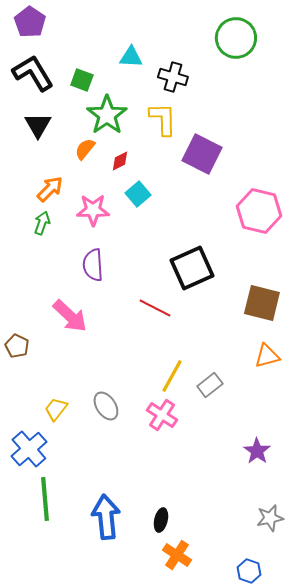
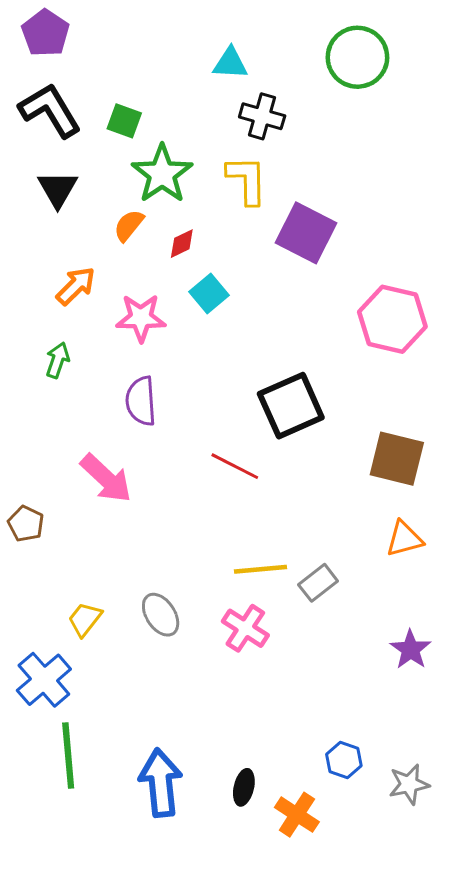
cyan triangle: (131, 57) -> (230, 63), moved
green arrow: (42, 223) -> (58, 360), moved
yellow line: (172, 376) -> (261, 569), turned 56
purple star: (257, 451) -> (410, 649), moved
orange cross: (177, 555) -> (297, 815), moved
blue hexagon: (249, 571) -> (344, 760), moved

